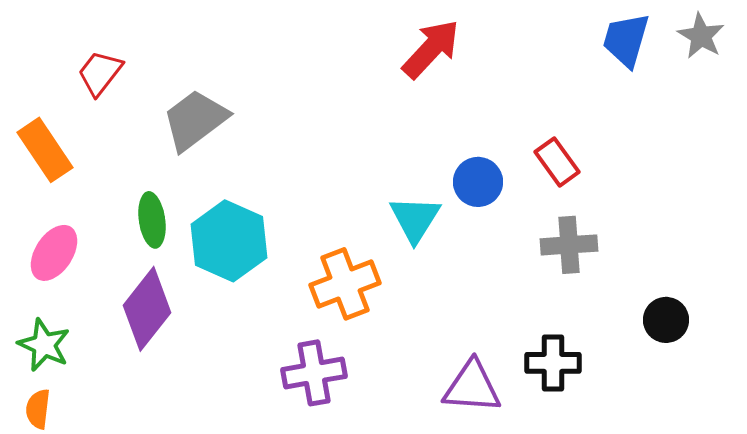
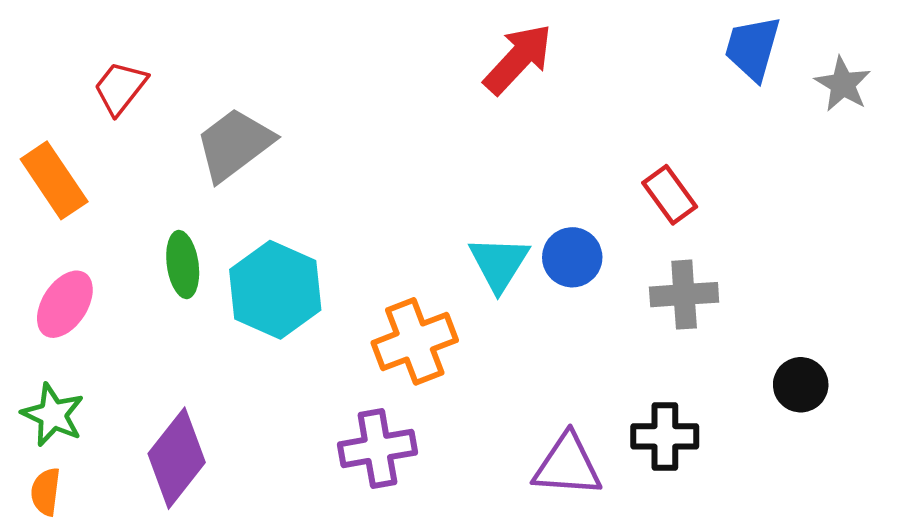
gray star: (701, 36) -> (843, 84), moved
blue circle: (478, 182) -> (572, 257), moved
purple diamond: (147, 309) -> (177, 458), moved

